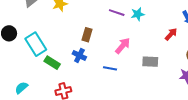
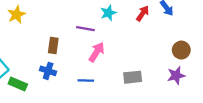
purple line: (117, 13) -> (85, 29), moved
red arrow: (171, 34) -> (143, 13), moved
gray rectangle: (150, 62) -> (133, 77), moved

